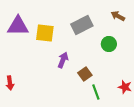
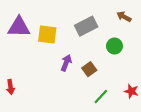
brown square: (85, 74) -> (89, 69), moved
green line: (96, 92) -> (101, 96), turned 63

